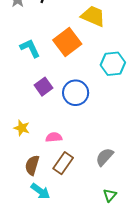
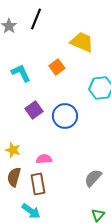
orange square: (67, 42) -> (57, 67), size x0.6
brown rectangle: (63, 163) -> (38, 184), moved, turned -45
brown semicircle: (32, 165) -> (14, 177), moved

